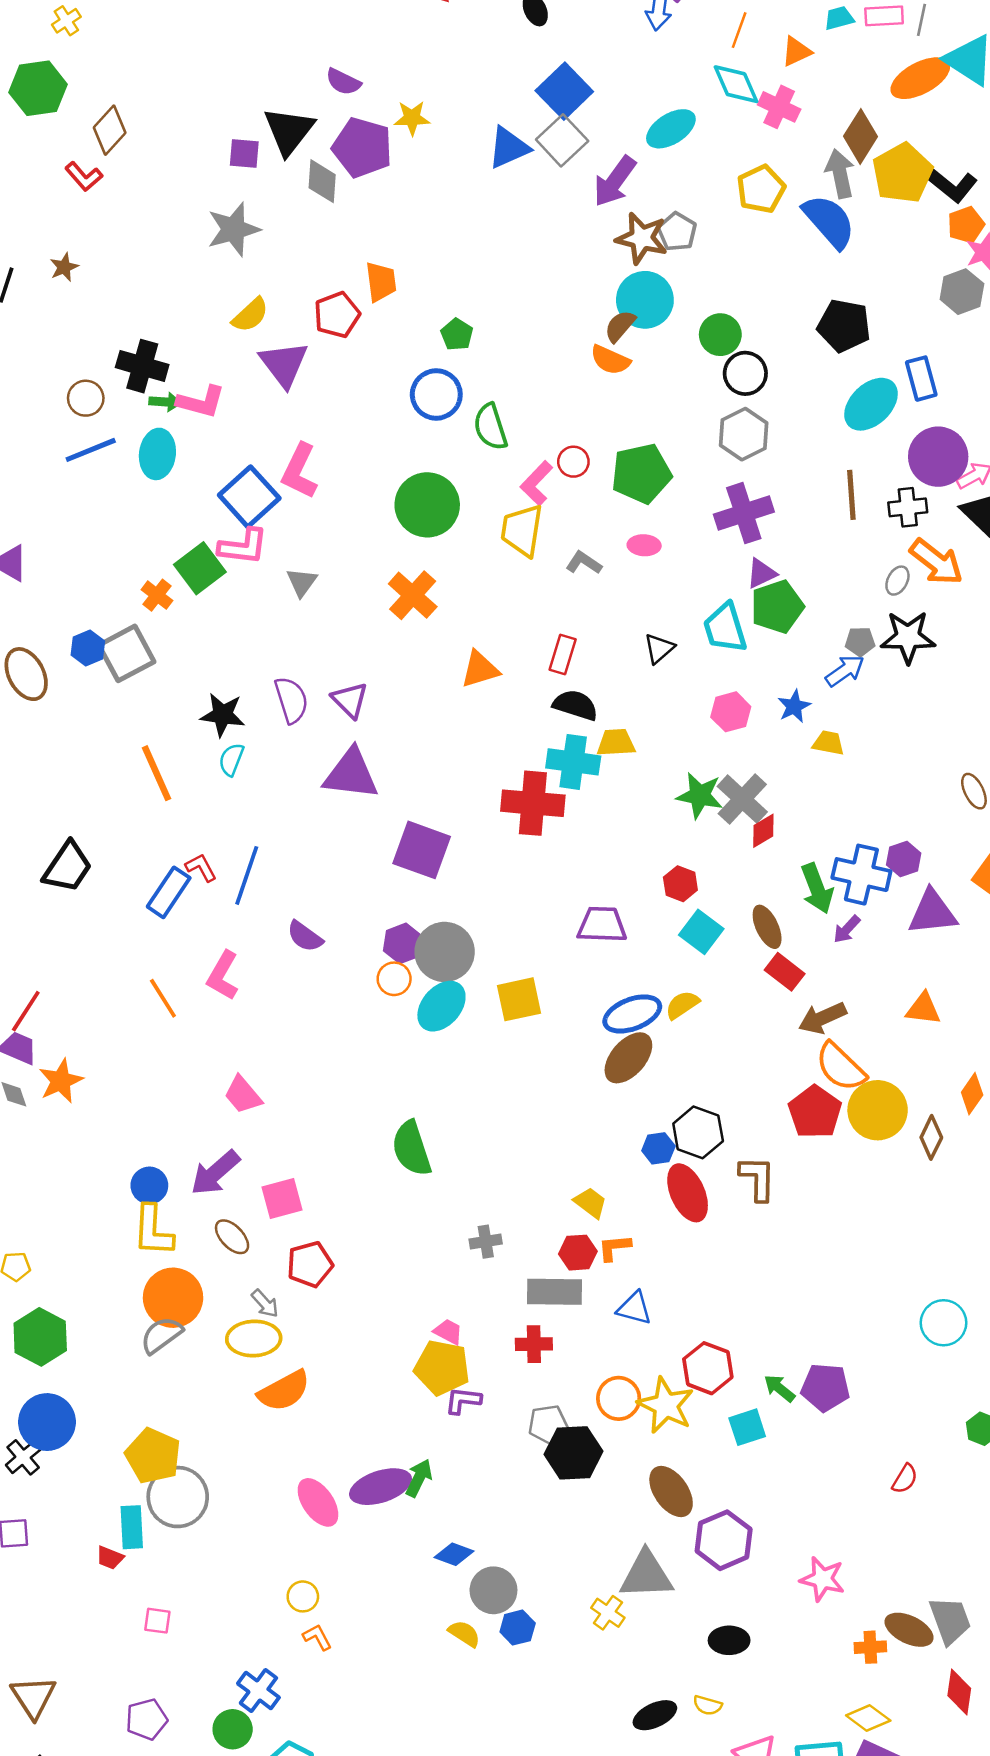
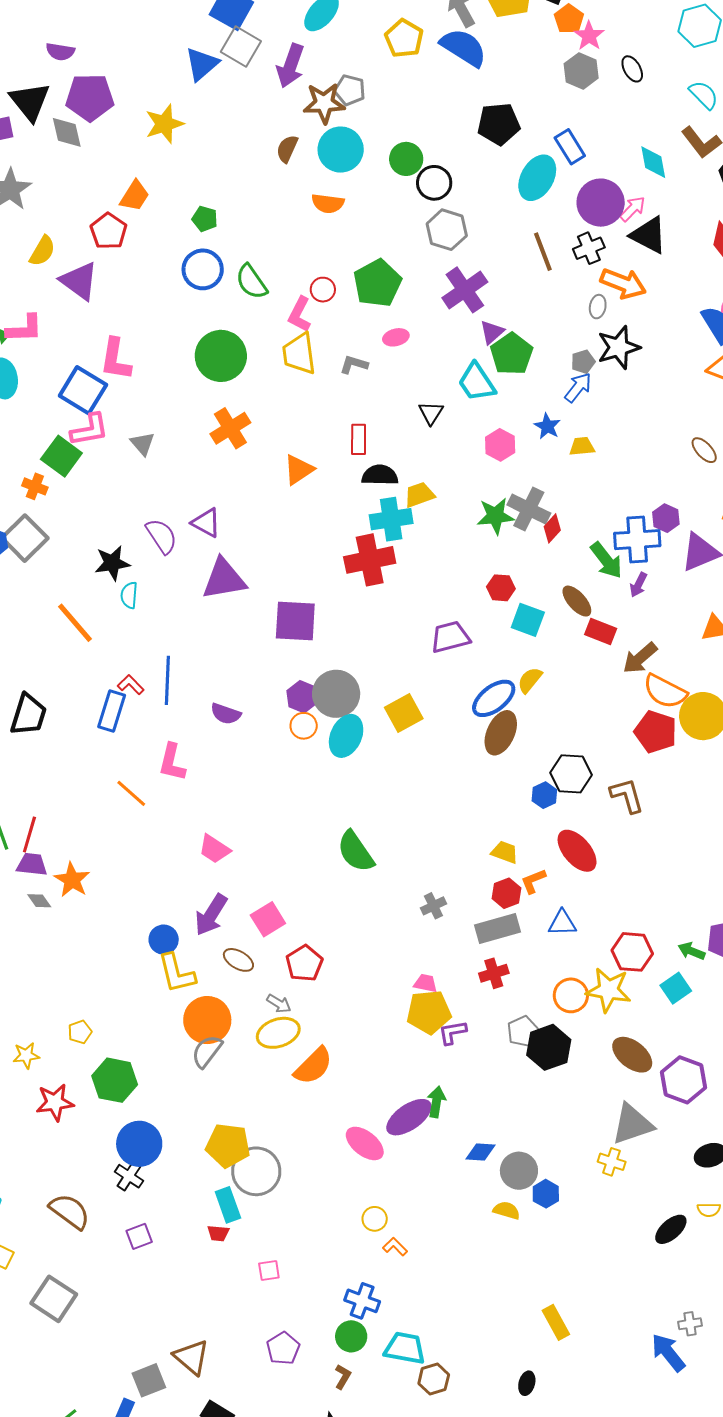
yellow star: (412, 118) -> (164, 124), moved, size x1.4
orange trapezoid: (381, 282) -> (135, 196), turned 56
brown semicircle: (620, 326) -> (287, 149), moved
orange cross: (413, 595) -> (230, 428), turned 33
red ellipse: (688, 1193) -> (577, 851), moved

